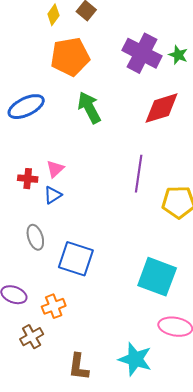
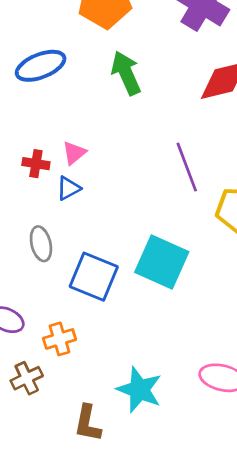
purple line: (139, 174) -> (187, 167), turned -33
cyan square: (157, 277) -> (162, 262), moved
cyan star: (135, 359) -> (139, 390), moved

